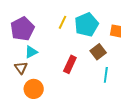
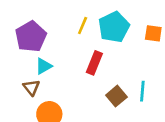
brown square: (98, 52) -> (116, 96), moved
red rectangle: (70, 64) -> (94, 63), moved

